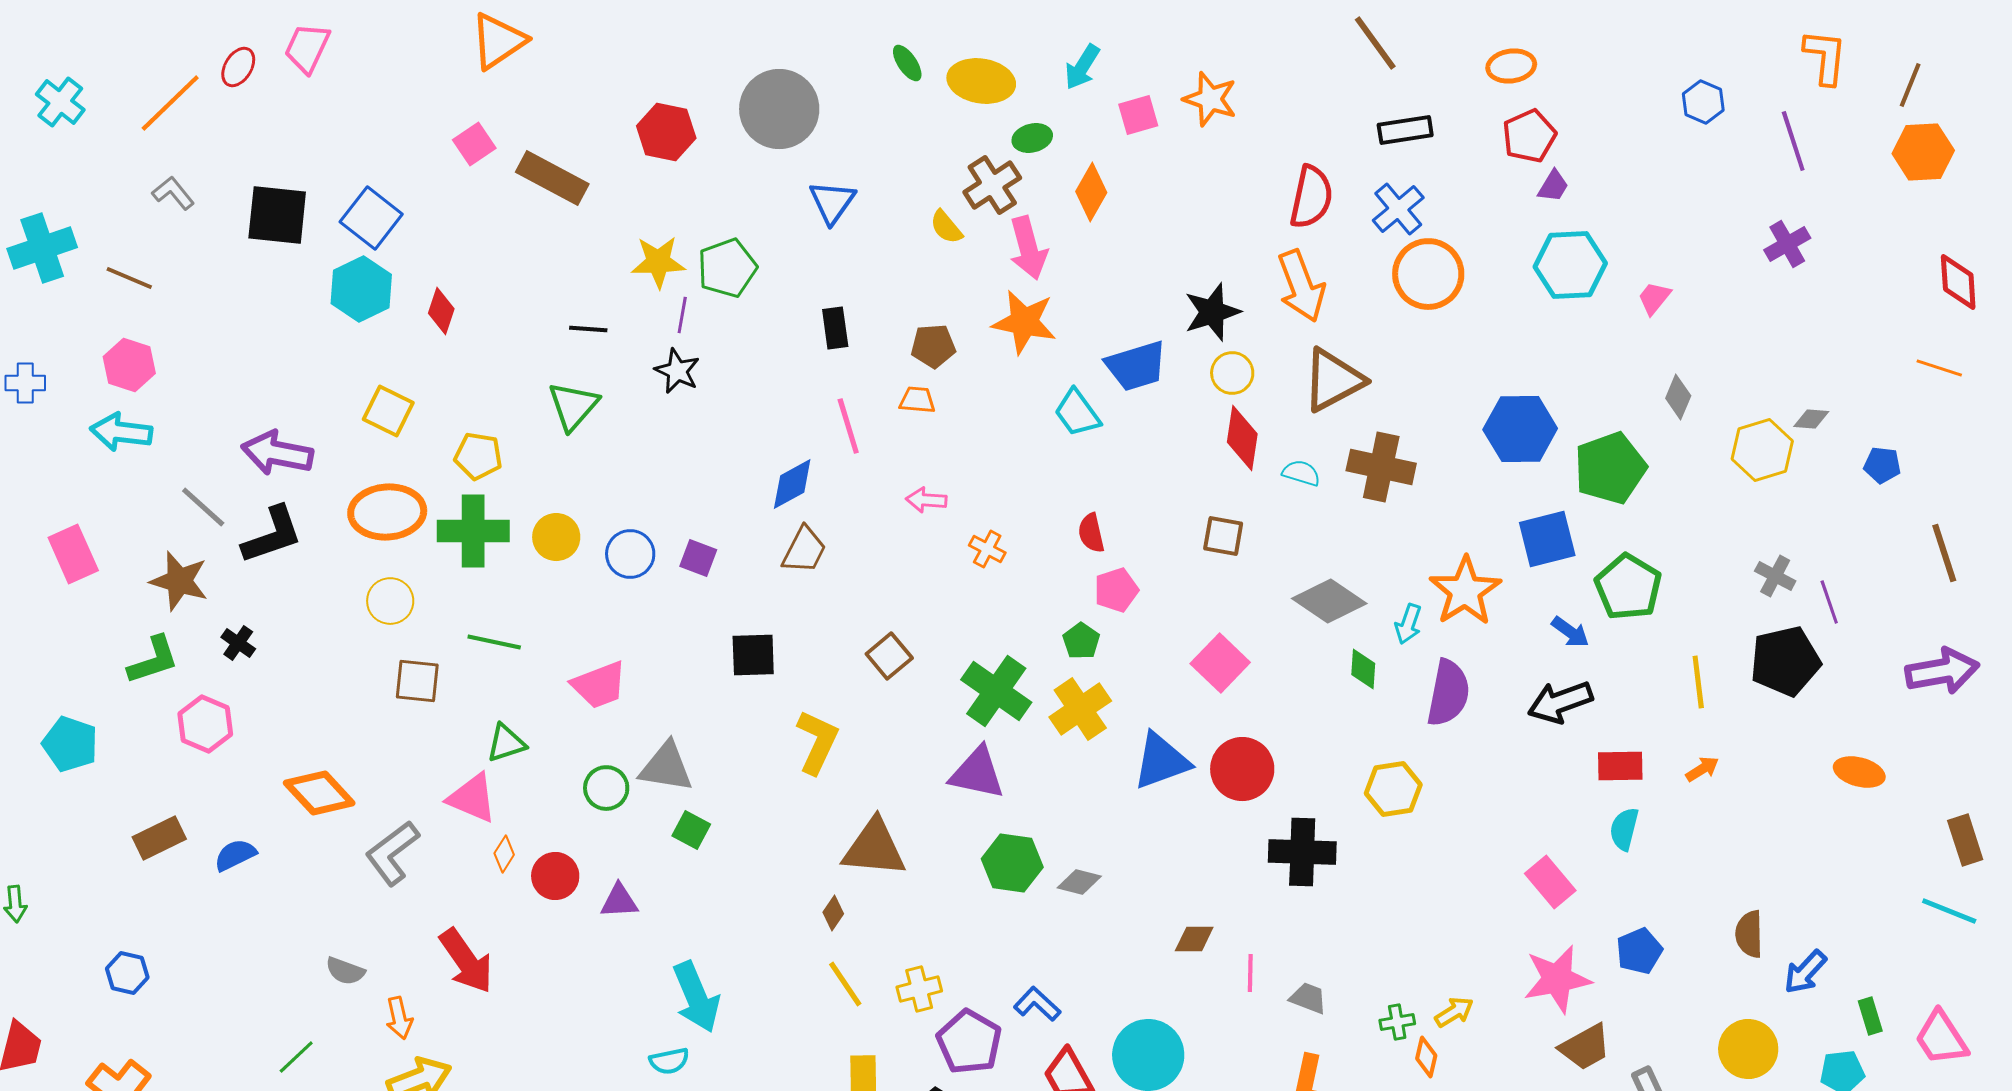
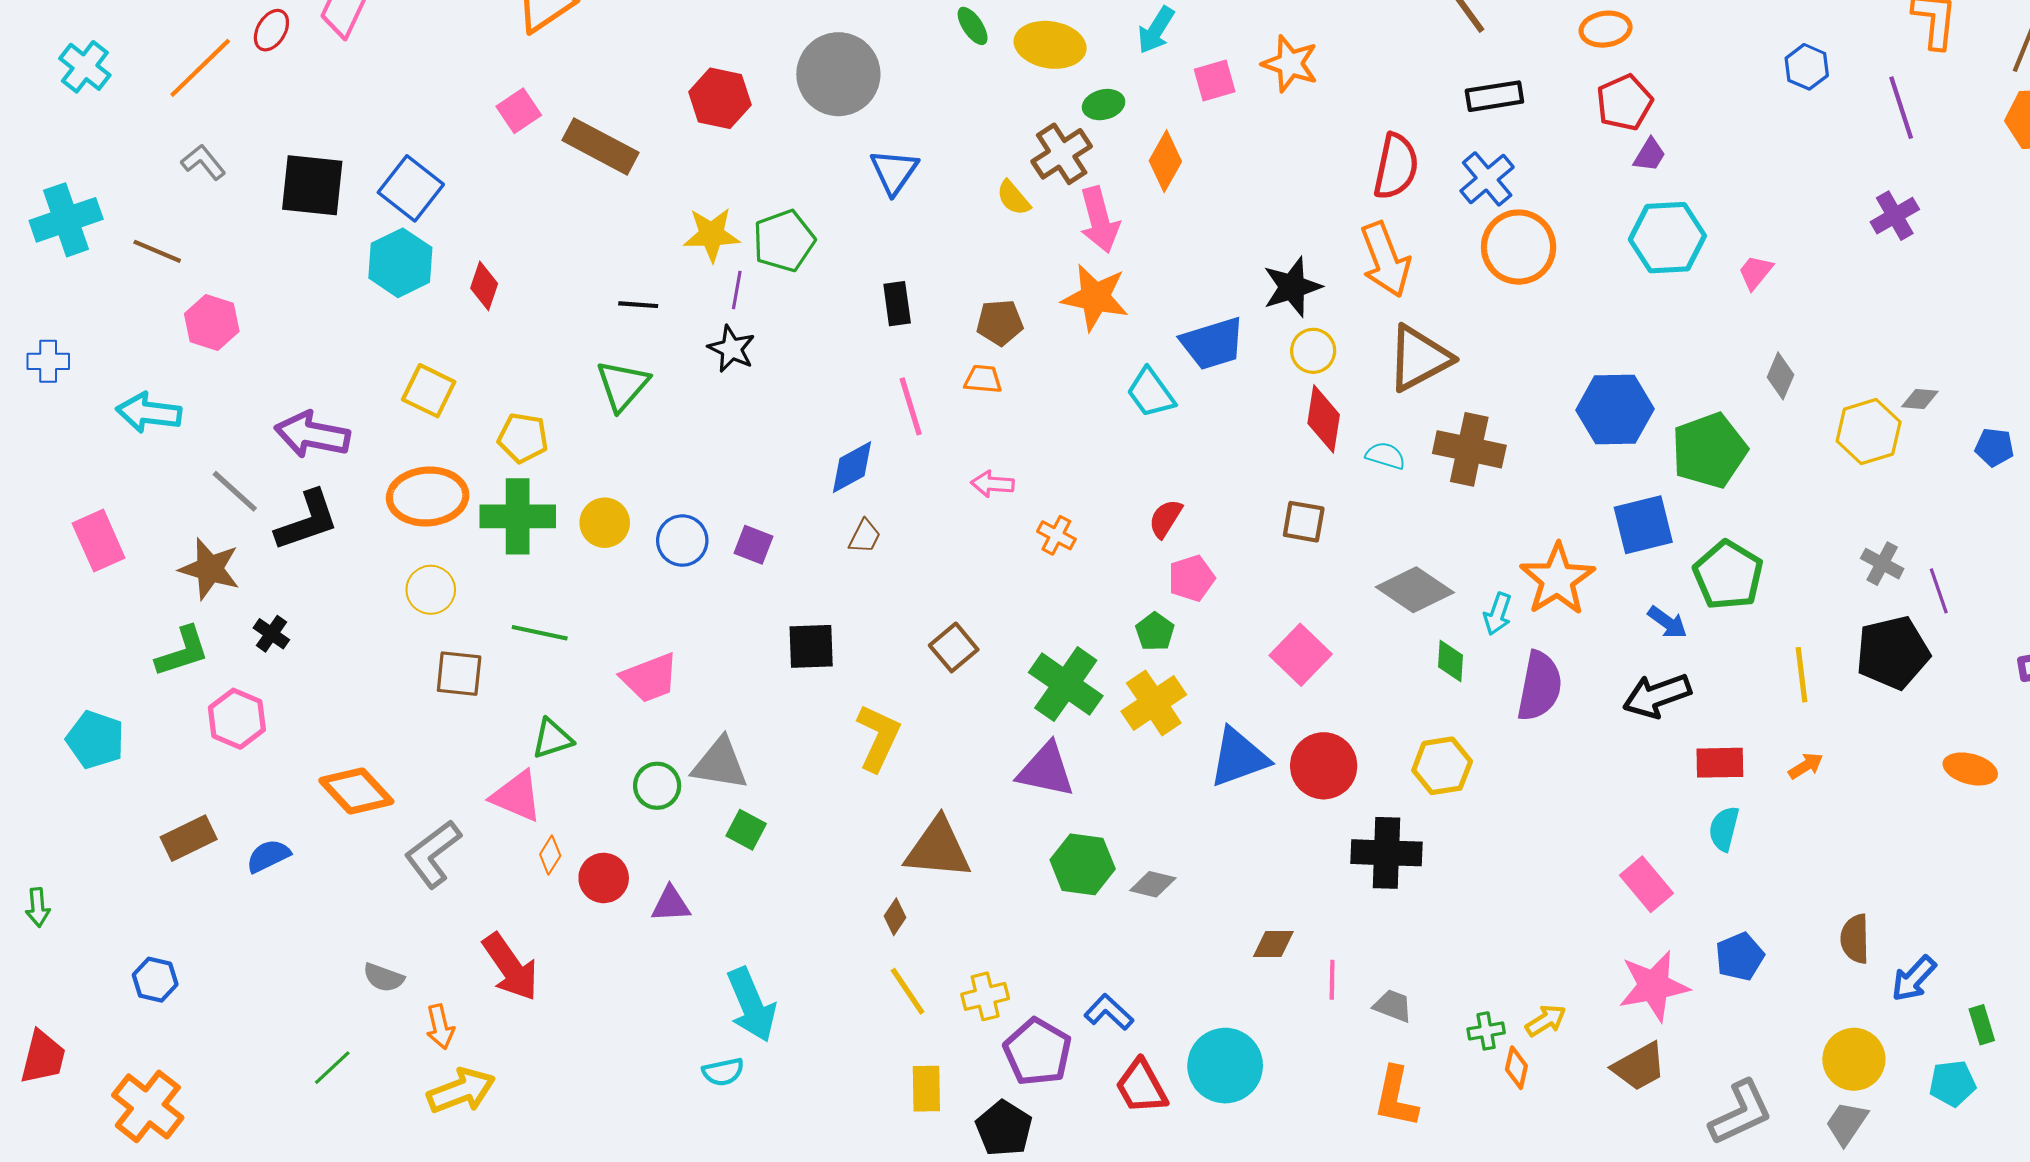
pink hexagon: (129, 365) -> (212, 323), moved
red semicircle: (1091, 533) -> (1165, 519), turned 45
brown trapezoid: (804, 550) -> (865, 536), size x0.7
yellow hexagon: (1393, 789) -> (1442, 766), moved
brown trapezoid: (1585, 1047) -> (1639, 1067), moved

